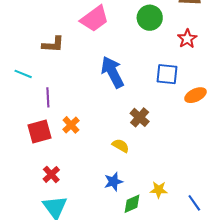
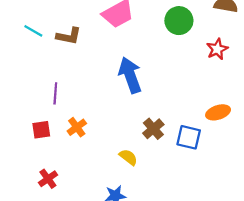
cyan line: (23, 74) -> (33, 31), moved
blue square: (167, 74) -> (189, 137), moved
red square: (40, 131) -> (41, 130), size x0.7

